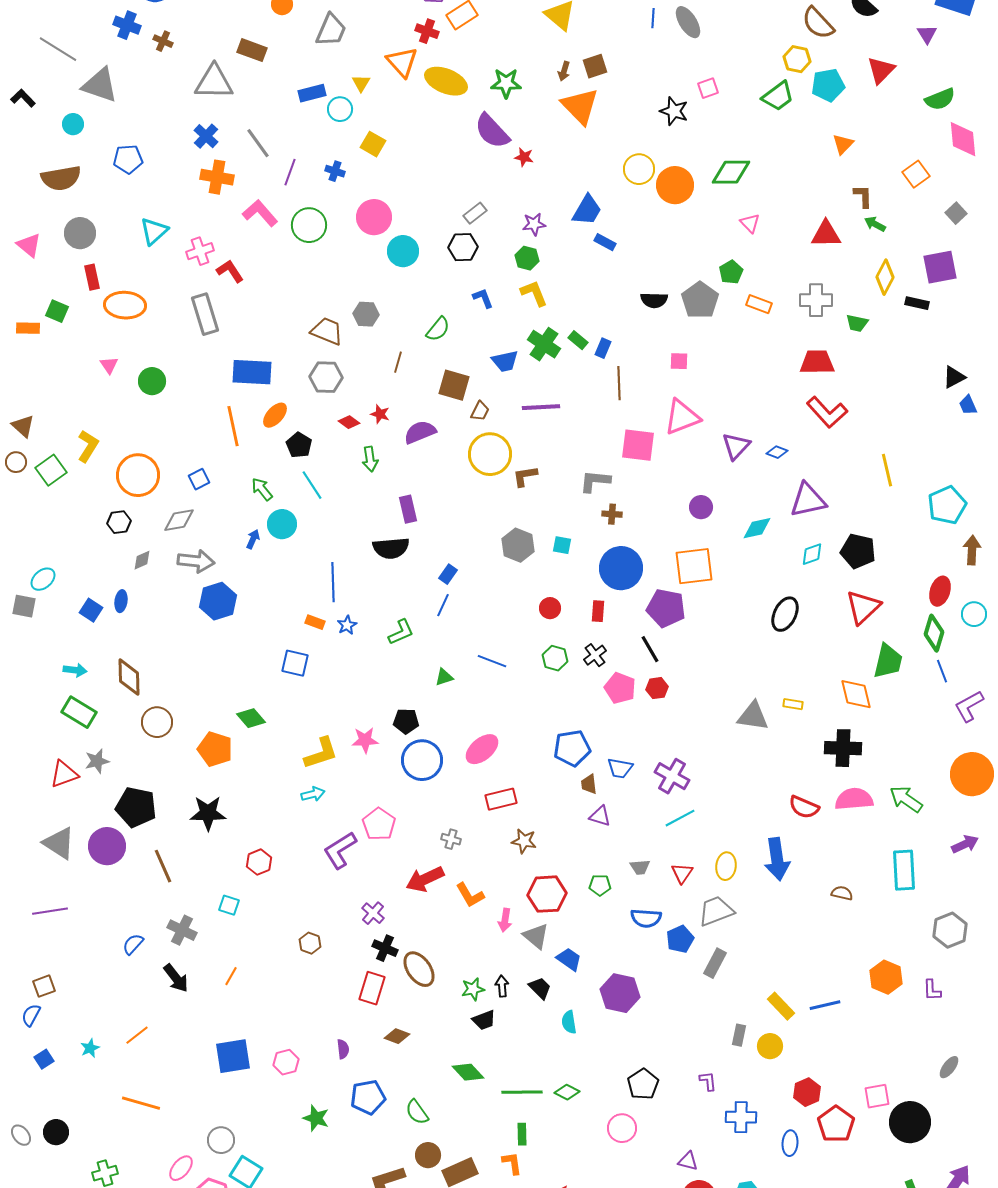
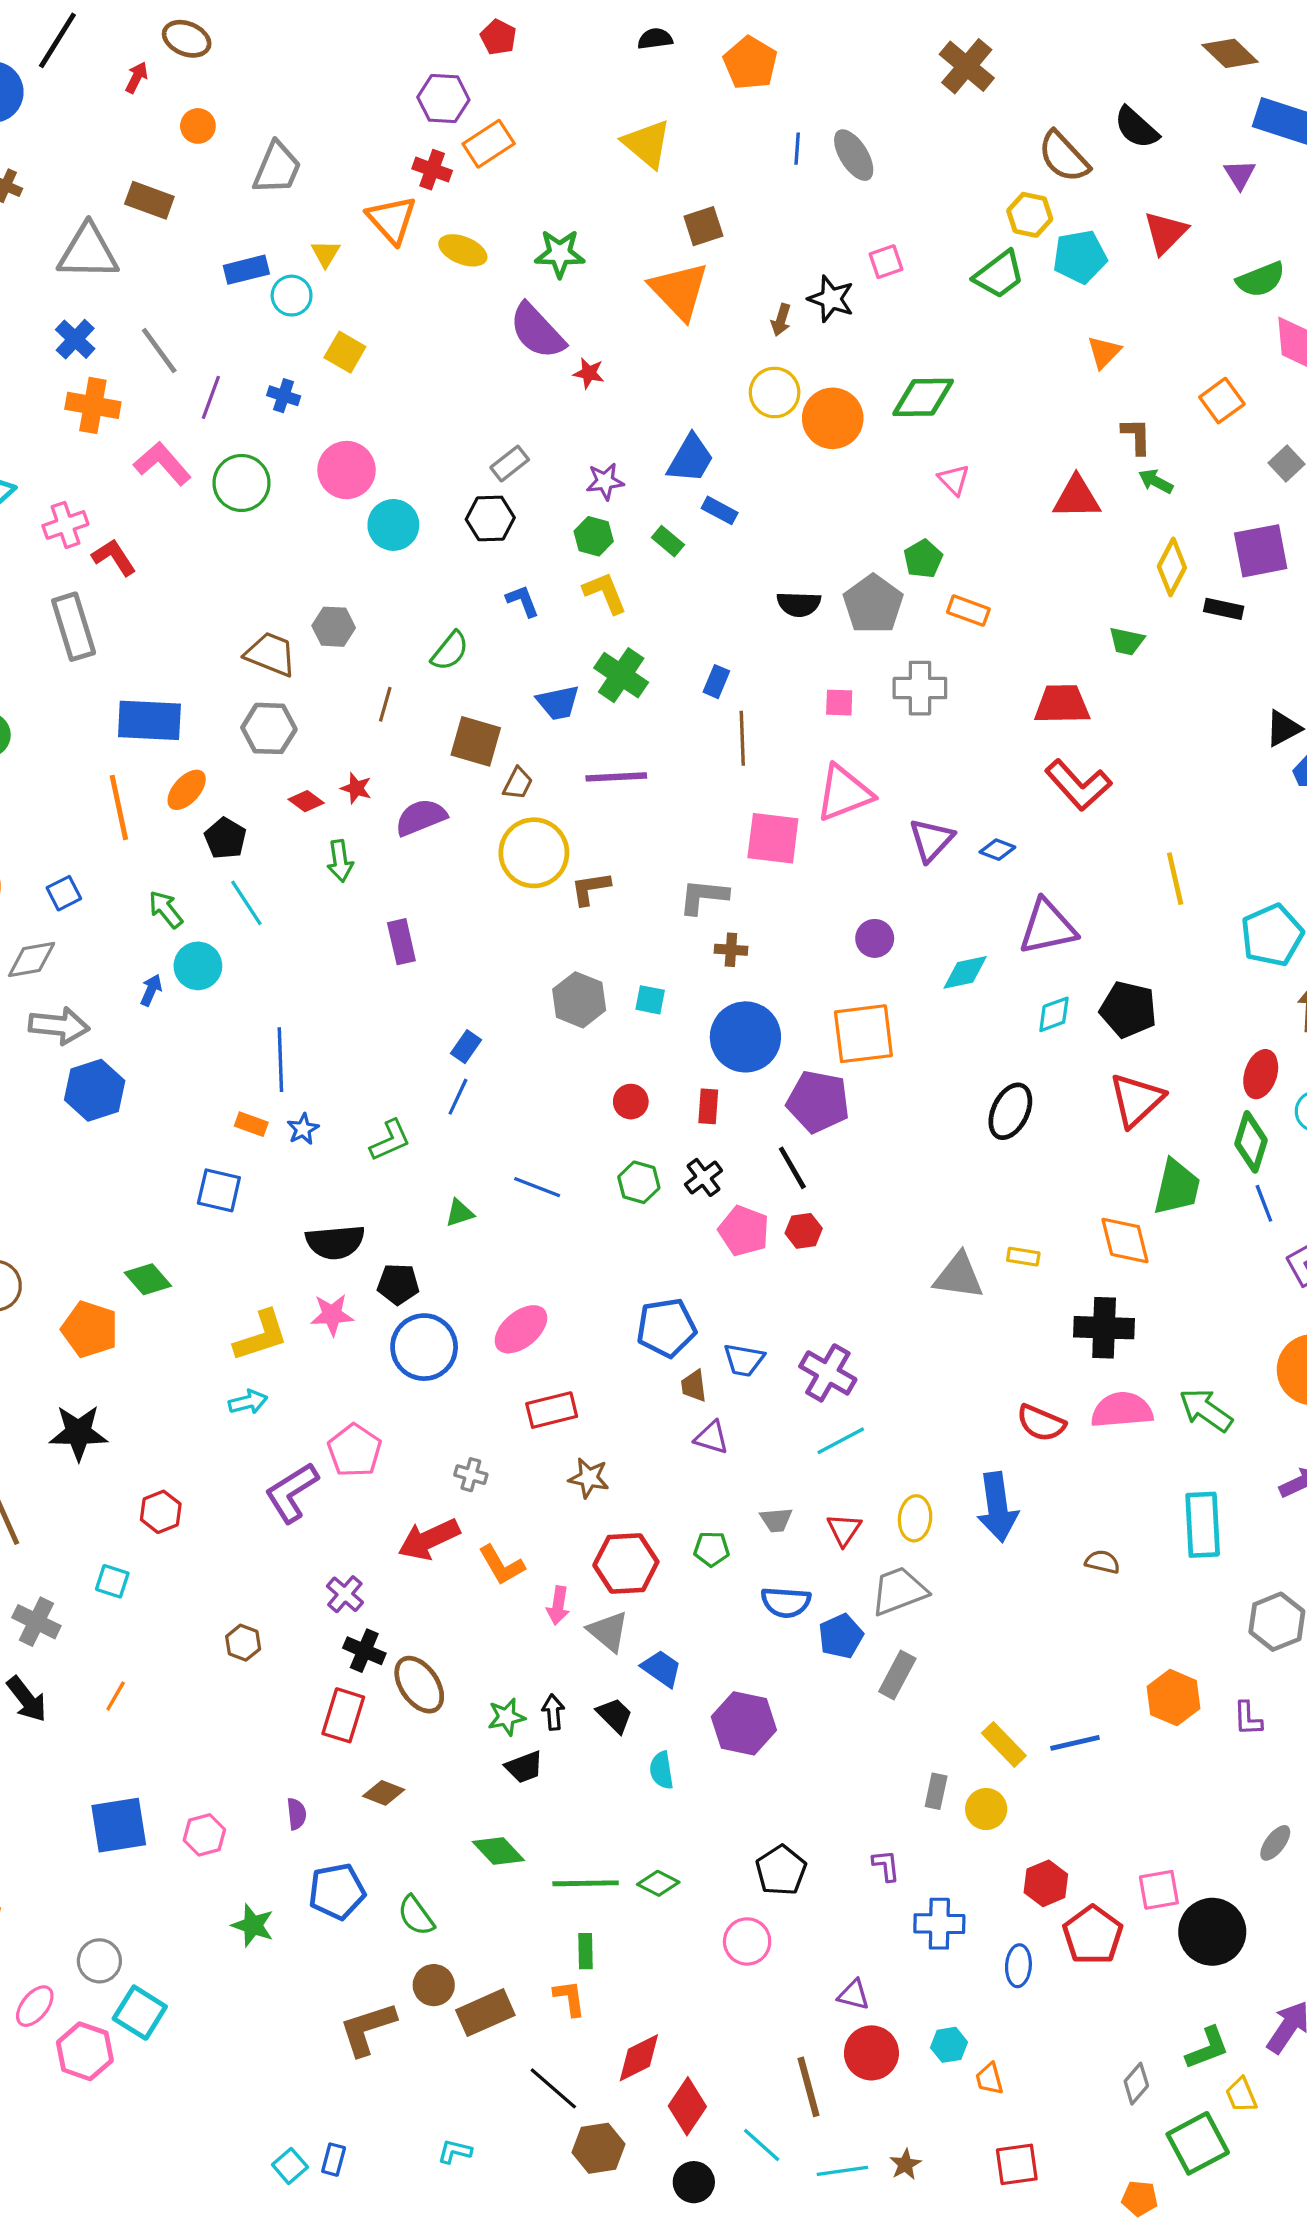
brown arrow: (564, 71) -> (781, 320), moved
yellow ellipse: (446, 81) -> (463, 250), size x0.7
gray cross: (816, 300) -> (920, 688), moved
green rectangle: (578, 340) -> (668, 541), moved
black semicircle: (391, 548) -> (335, 1242), moved

